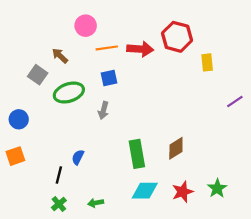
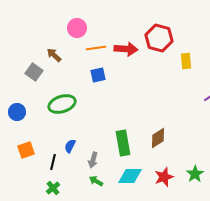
green ellipse: (69, 93) -> (62, 104), moved
gray arrow: (103, 110) -> (93, 160), moved
orange square: (15, 156) -> (26, 150), moved
green arrow: (96, 203) -> (96, 181), moved, turned 40

